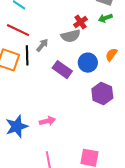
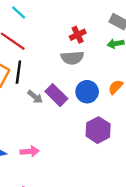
red cross: (81, 22) -> (78, 35), moved
gray arrow: (42, 45) -> (35, 97), moved, turned 80

